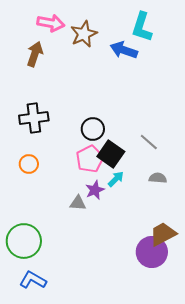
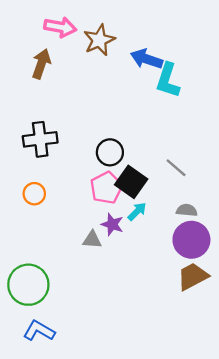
cyan L-shape: (142, 27) -> (168, 80), moved
purple star: (95, 190) -> (112, 224), turned -30
purple circle: (152, 252) -> (191, 240), moved

